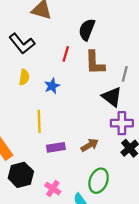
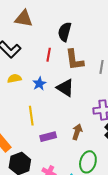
yellow semicircle: (24, 77) -> (14, 79), turned -104
black triangle: (112, 97) -> (65, 88), moved
brown arrow: (90, 145) -> (77, 132), turned -35

